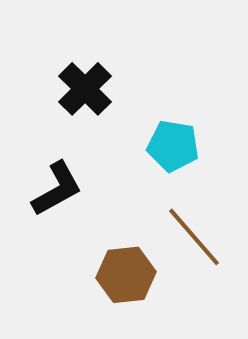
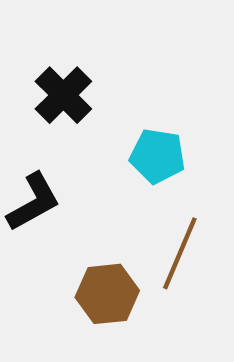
brown line: (194, 237) -> (180, 253), turned 64

